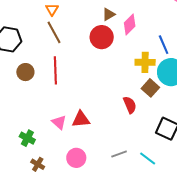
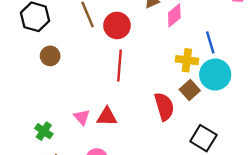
red circle: (102, 37) -> (117, 25), moved
red line: (55, 70) -> (120, 65), moved
red semicircle: (130, 105) -> (164, 106), size x1.4

